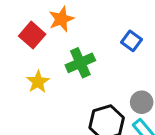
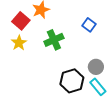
yellow star: (38, 82) -> (19, 43), moved

